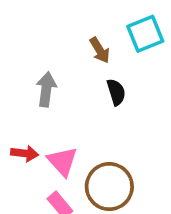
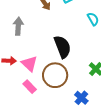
black semicircle: (116, 92) -> (63, 47), moved, size x1.6

